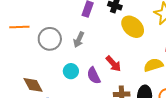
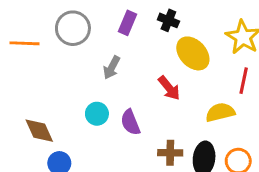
gray circle: (50, 39) -> (73, 28), moved
red arrow: (113, 64) -> (169, 88), moved

